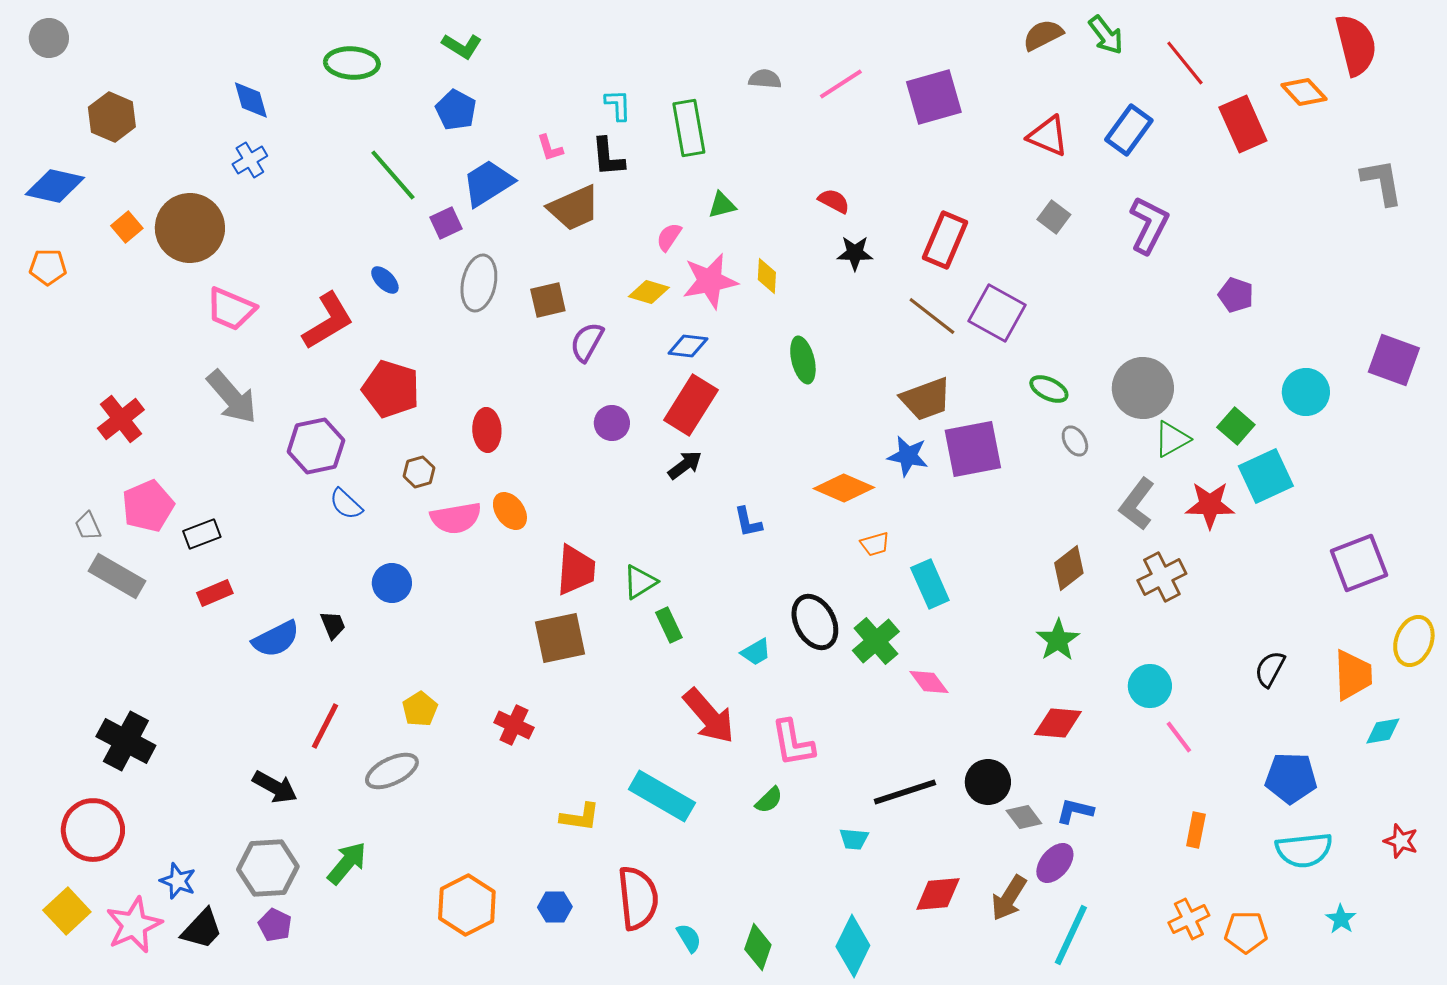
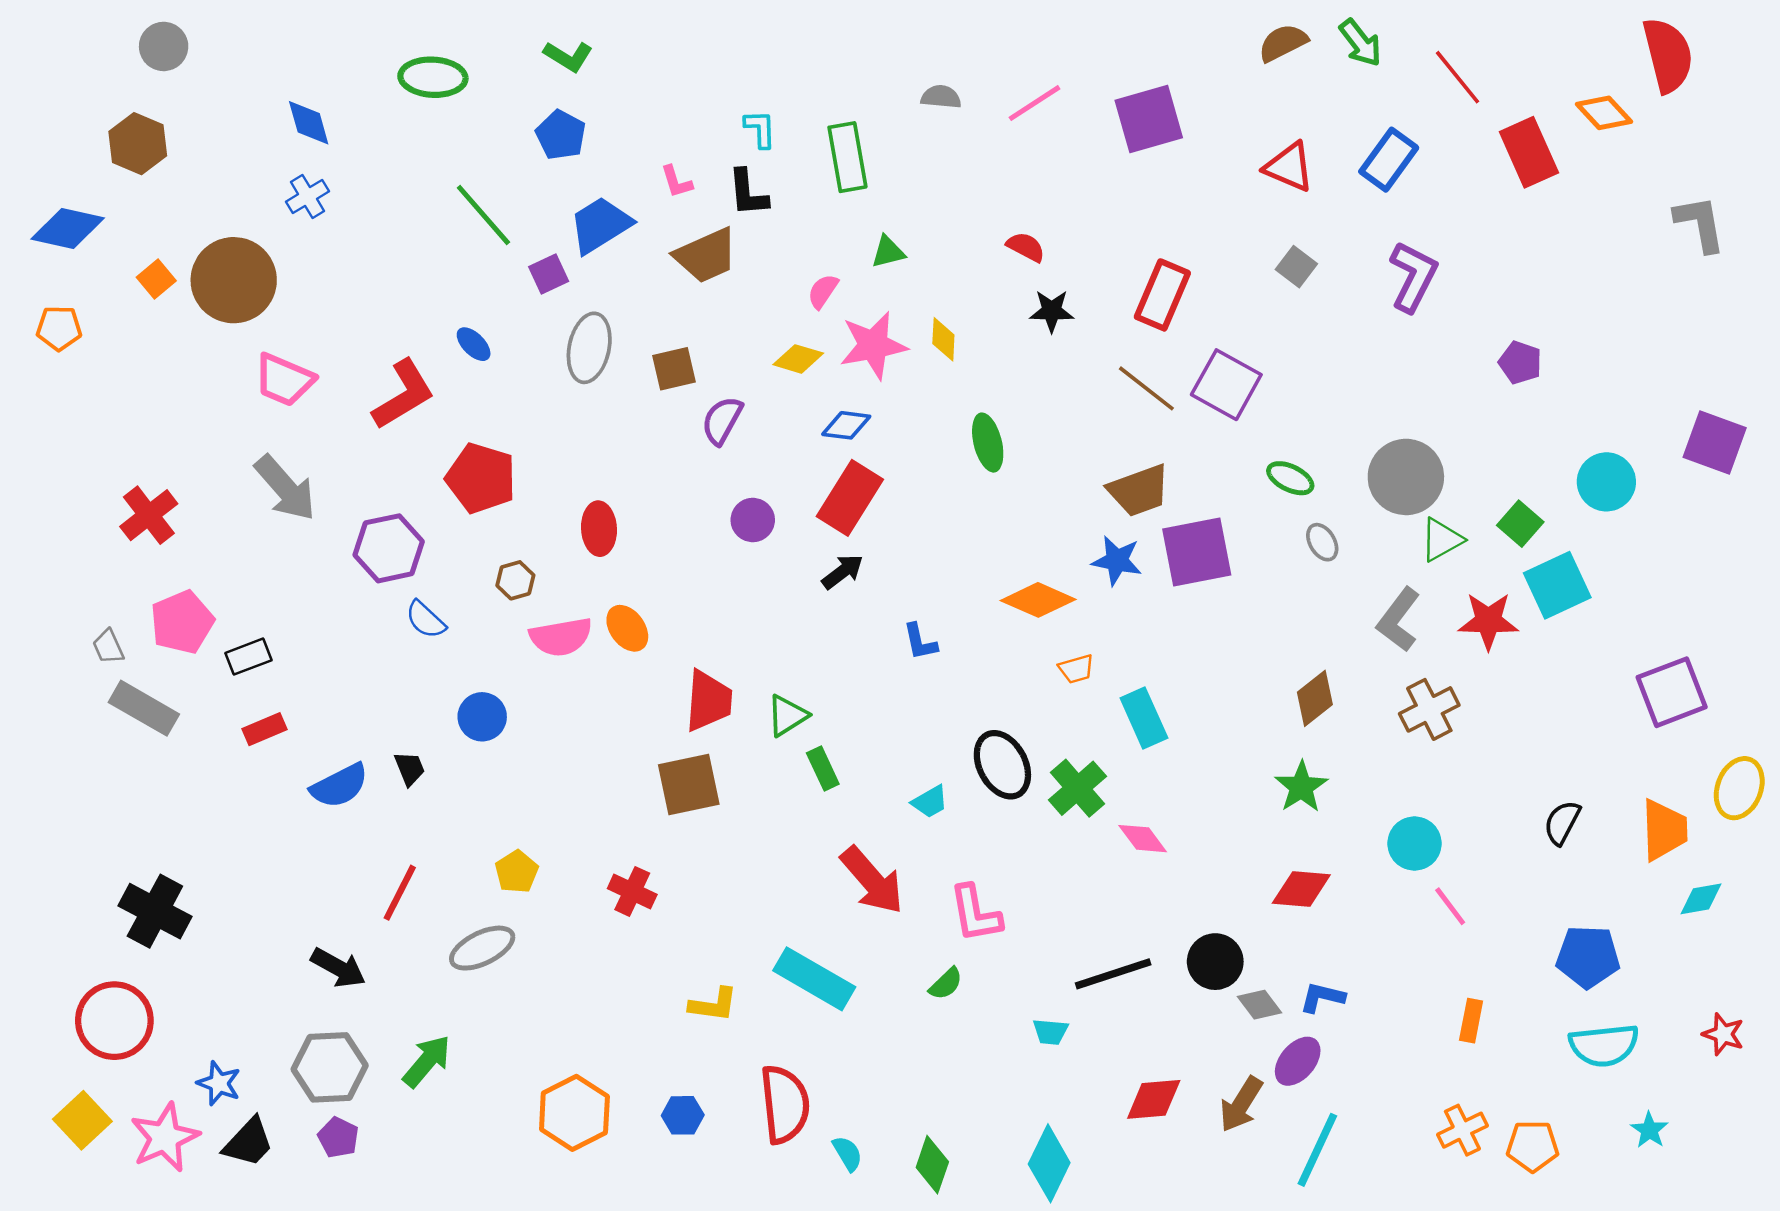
gray circle: (49, 38) -> (164, 46), moved

